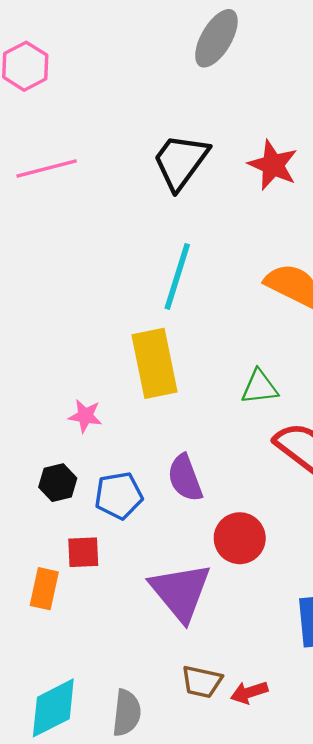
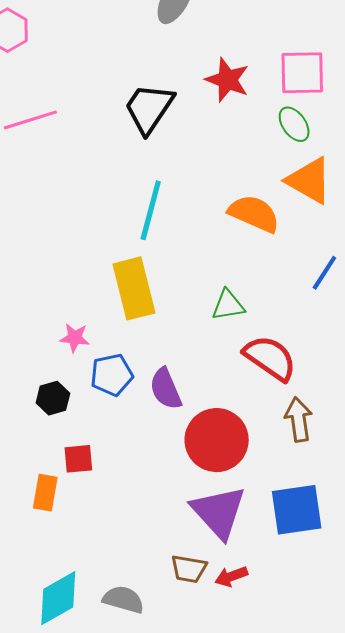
red star: (273, 165) -> (227, 80), moved
blue pentagon: (119, 496) -> (112, 375), moved
red circle: (240, 538) -> (217, 440), size x1.4
purple triangle: (181, 592) -> (219, 512), moved
gray semicircle: (127, 713) -> (123, 599), turned -78

